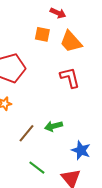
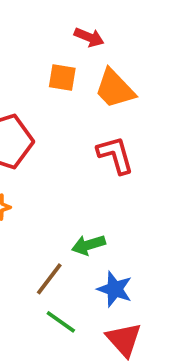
brown line: (27, 133) -> (49, 279), moved
blue star: (81, 150) -> (115, 289), moved

